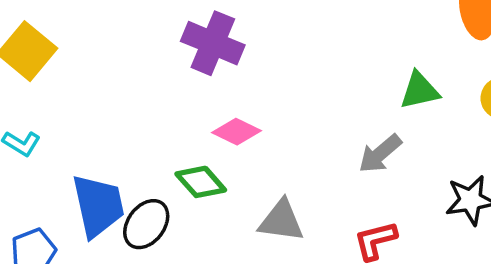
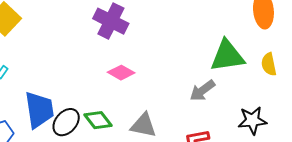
green triangle: (420, 91) -> (227, 56), size x1.5
green diamond: (201, 182) -> (98, 120), moved

